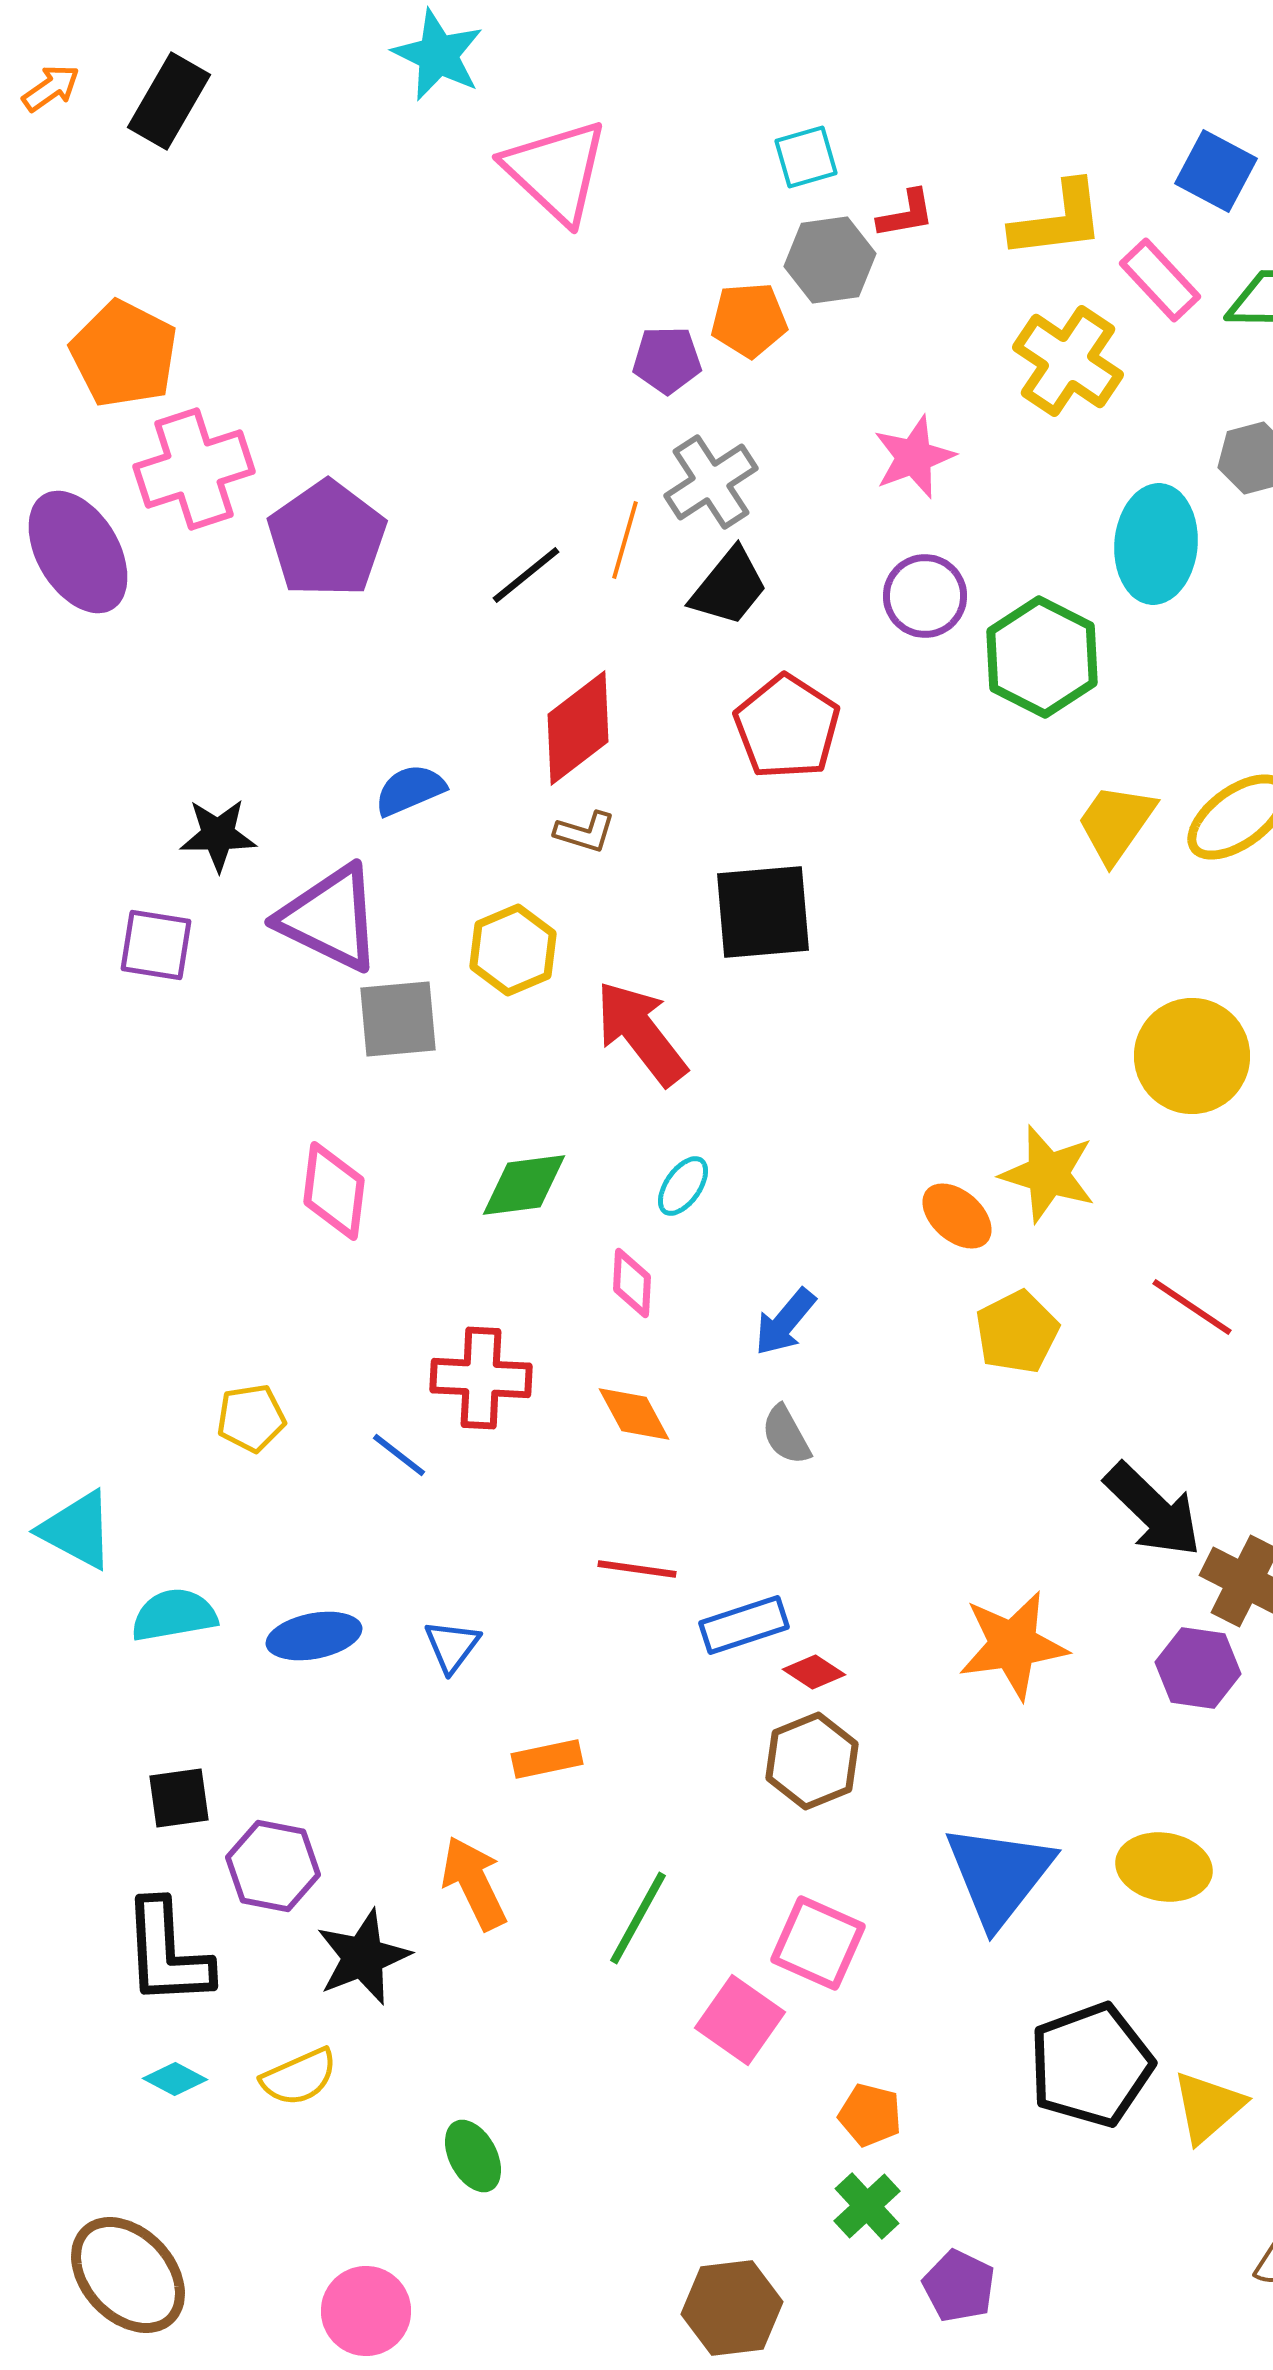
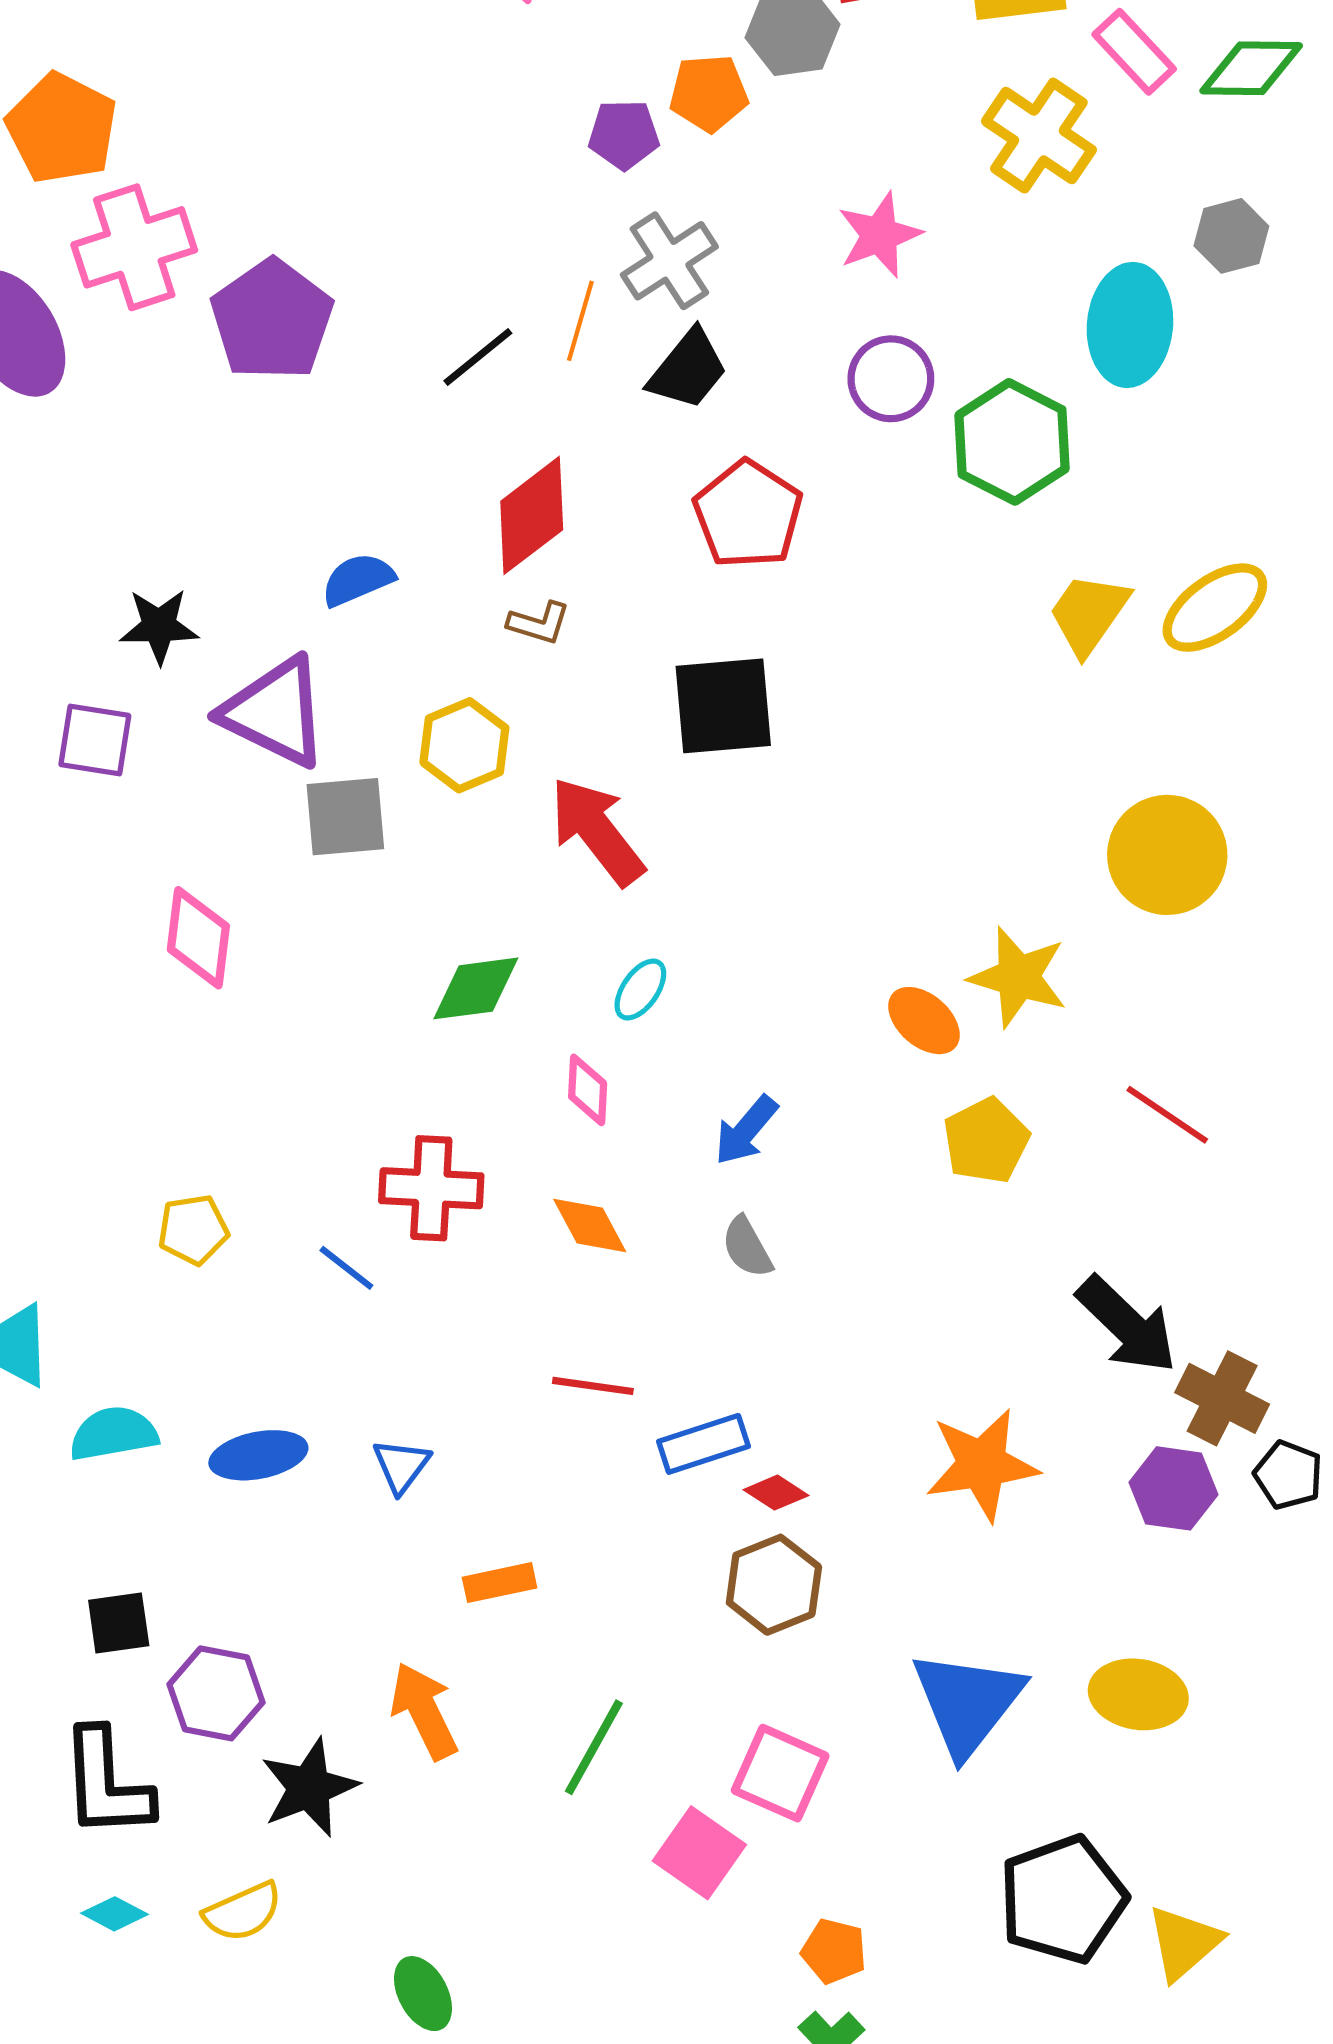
pink diamond: (334, 1191) -> (198, 938), moved

